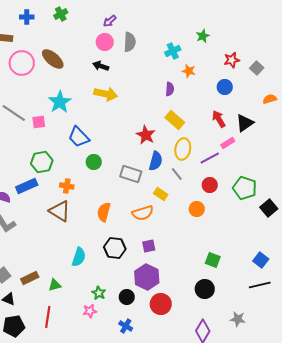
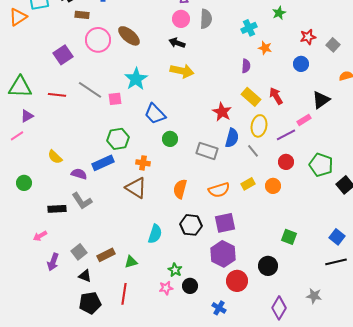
red arrow: (219, 119) -> (276, 96), moved
yellow rectangle: (161, 194) -> (248, 184), moved, turned -64
purple square: (149, 246) -> (225, 223), size x1.5
black circle: (205, 289) -> (268, 266), moved
black circle: (127, 297) -> (190, 286), moved
blue cross: (126, 326) -> (219, 308), moved

